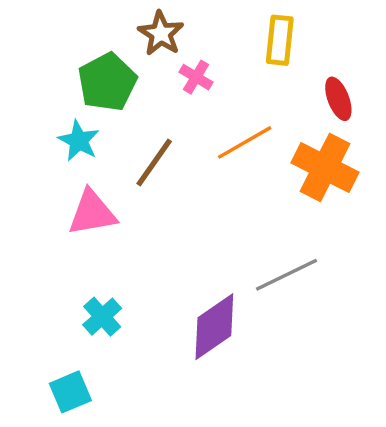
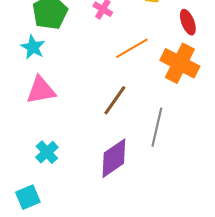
brown line: (154, 162) -> (115, 100), moved
gray line: (286, 275) -> (157, 127), turned -51

